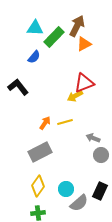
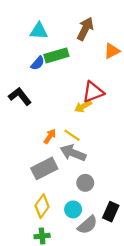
green rectangle: (54, 37) -> (56, 55), moved, turned 30
orange triangle: (84, 44) -> (112, 51), moved
yellow line: (65, 122) -> (72, 135), turned 49
gray arrow: (93, 138) -> (73, 153), moved, size x1.6
gray circle: (101, 155) -> (85, 183), moved

